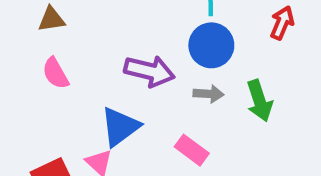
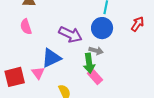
green arrow: (259, 101) -> (89, 63), moved
pink rectangle: (192, 150) -> (95, 77), moved

